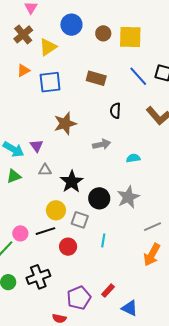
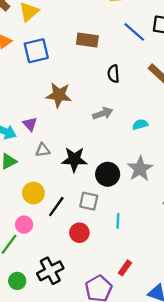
brown star: (65, 123) -> (59, 95), turned 30
black star: (72, 182) -> (74, 159), turned -30
yellow circle: (56, 210) -> (33, 193), moved
black line: (45, 231) -> (56, 207), moved, turned -30
red rectangle: (108, 291) -> (125, 268), moved

